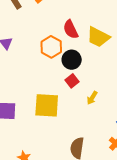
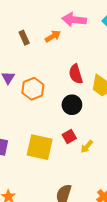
orange hexagon: (51, 47) -> (33, 89), moved
red square: (72, 81) -> (69, 137), moved

